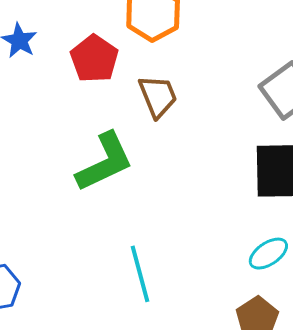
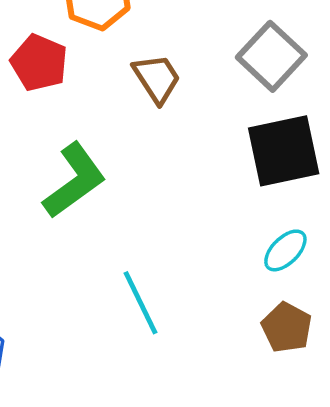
brown trapezoid: (158, 96) -> (157, 78), moved

